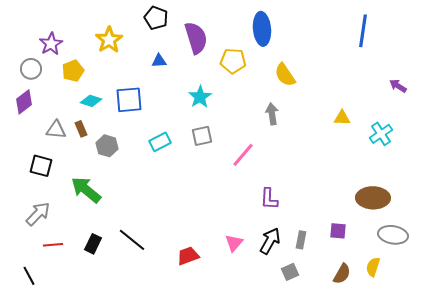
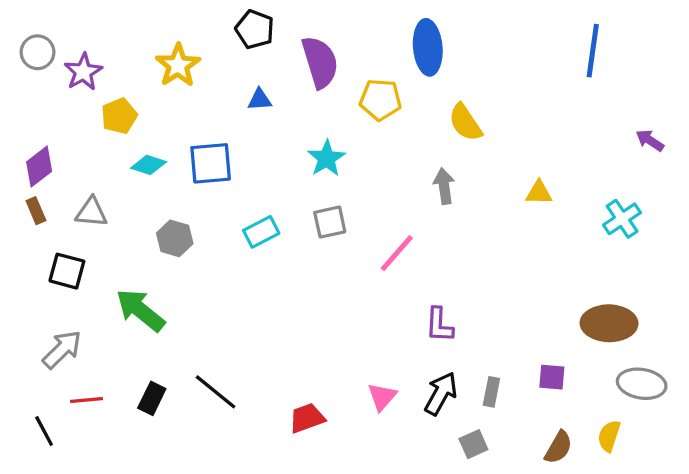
gray circle: (31, 69) -> (38, 52), moved
yellow triangle: (342, 118) -> (539, 193), moved
brown rectangle: (81, 129) -> (36, 211), moved
black line: (29, 276) -> (44, 431), moved

